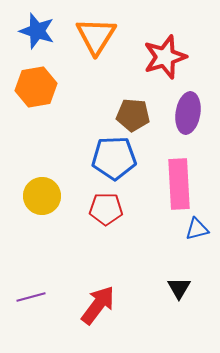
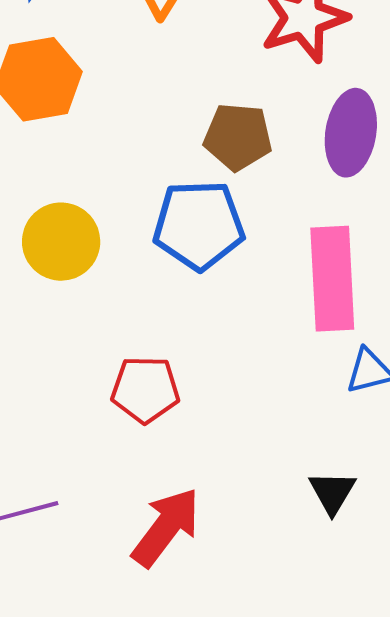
yellow circle: (42, 196) -> (61, 242), moved
red pentagon: (106, 209) -> (145, 390), moved

